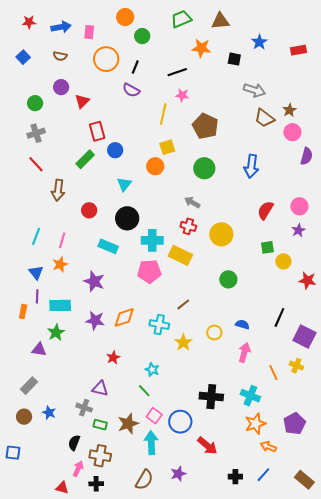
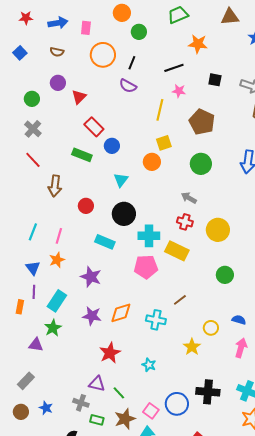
brown triangle: (220, 21) -> (230, 17), moved
black square: (234, 59) -> (215, 80), moved
red rectangle: (97, 131) -> (94, 127), turned -30
gray cross: (36, 133) -> (33, 129), turned -30
green rectangle: (85, 159) -> (82, 155), turned 66
cyan rectangle: (60, 305) -> (57, 301), turned -55
yellow star: (183, 343) -> (192, 347), moved
red star: (113, 358) -> (110, 353), size x1.5
green line: (144, 391) -> (119, 393), moved
blue circle: (180, 422) -> (177, 404), moved

